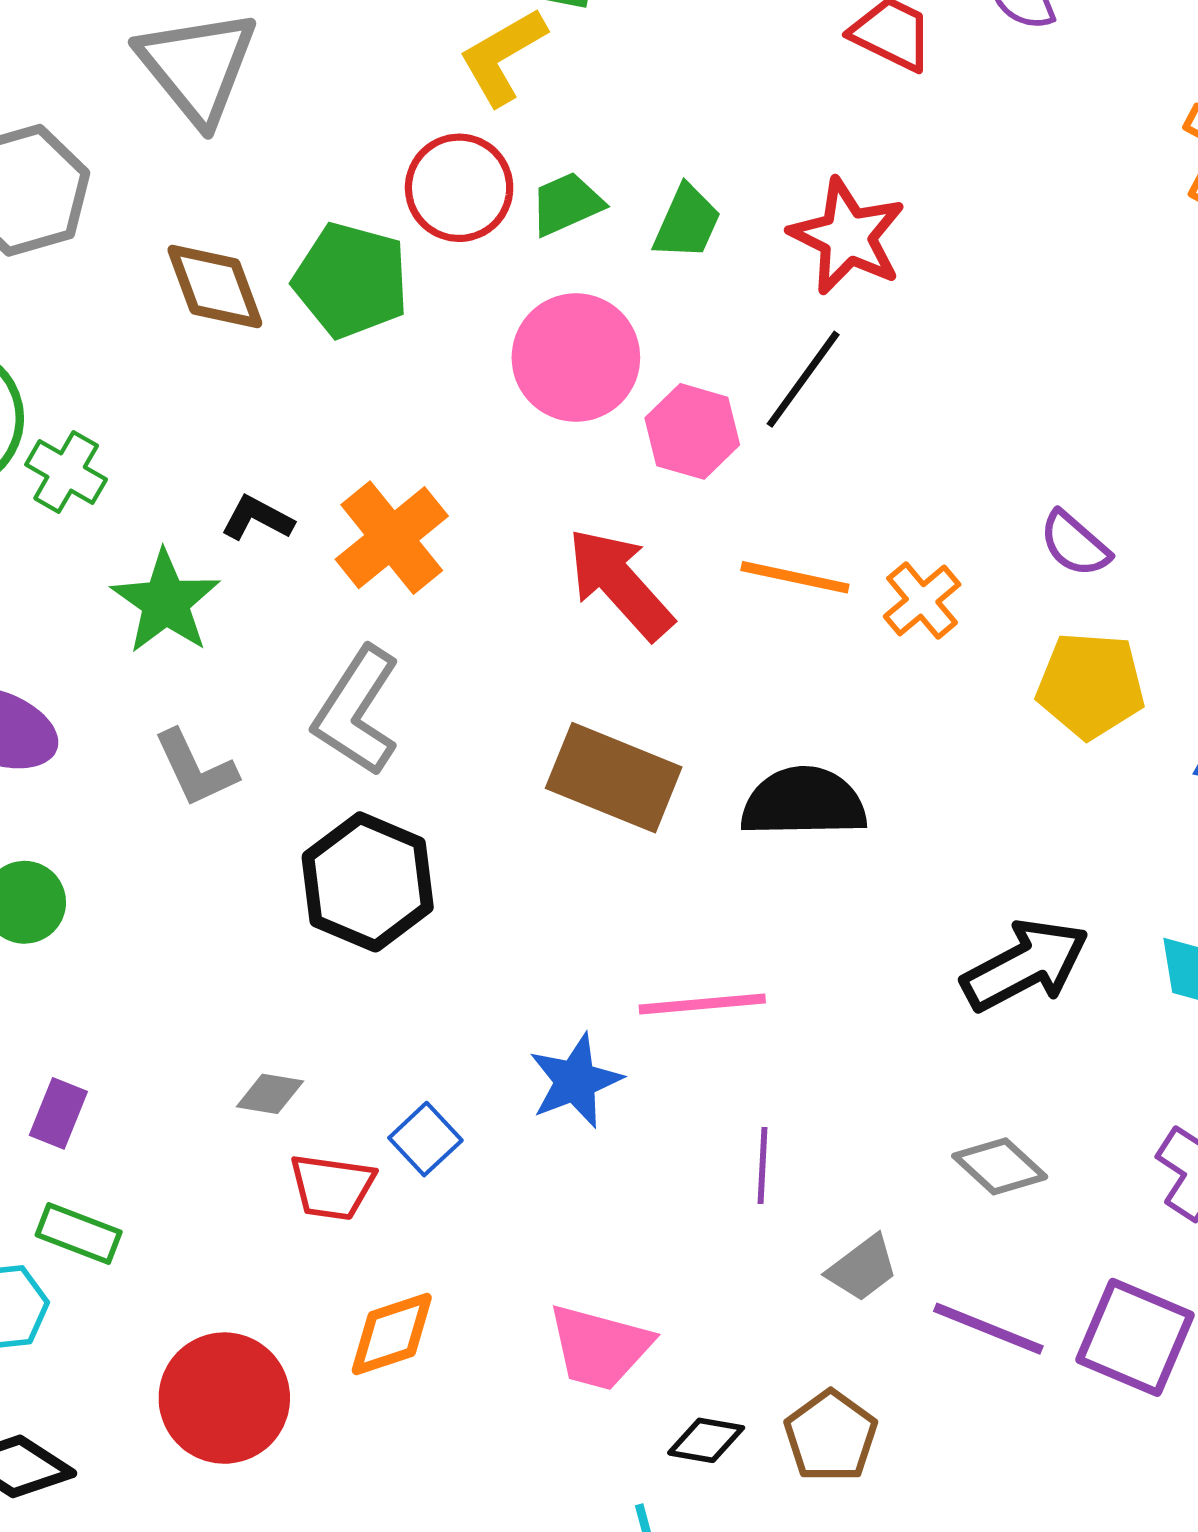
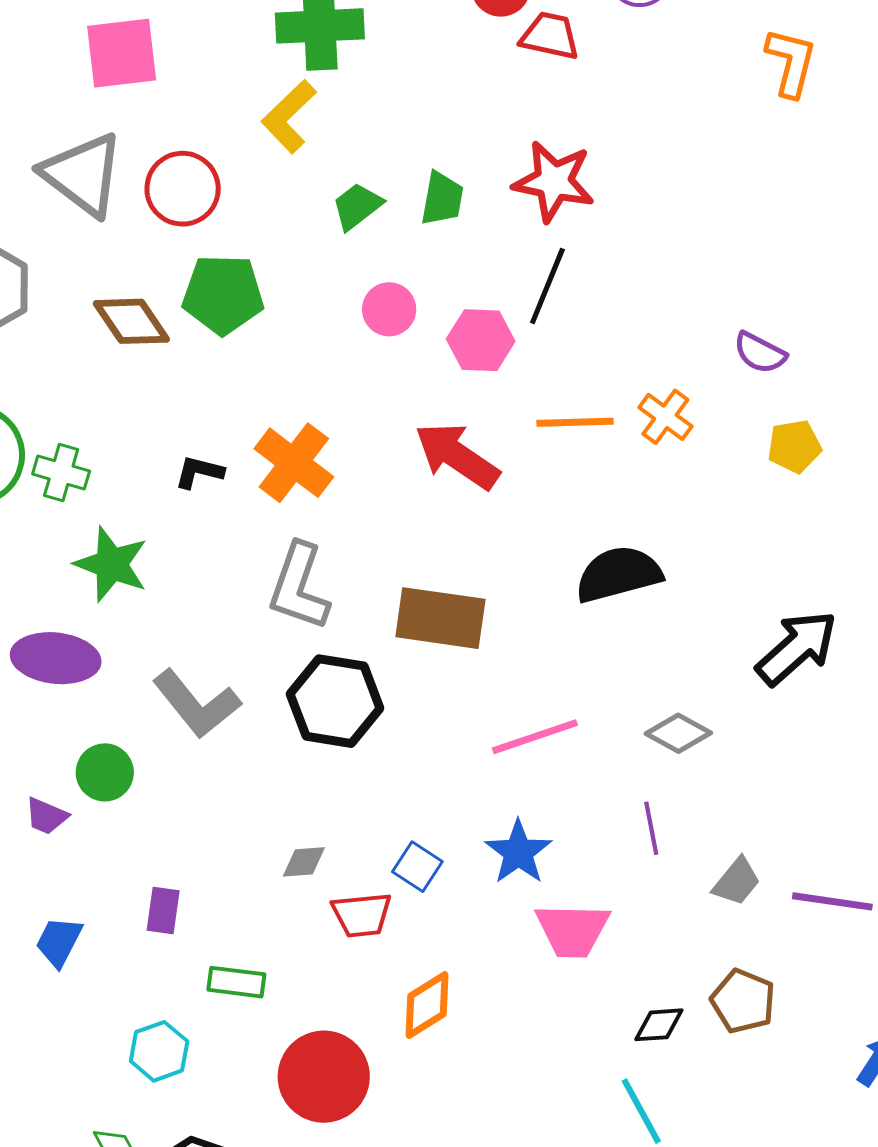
red circle: (459, 188) -> (183, 189), moved
pink circle: (576, 358) -> (389, 309), size x0.6
green star: (166, 602) -> (111, 564), moved
yellow pentagon: (1091, 685) -> (794, 446), size x0.7
gray L-shape: (195, 768) -> (196, 704), moved, size x1.4
brown rectangle: (614, 778) -> (440, 618), moved
pink line: (702, 1004) -> (535, 737), moved
blue star: (575, 1081) -> (518, 852), moved
gray diamond: (1000, 1166) -> (678, 733), moved
green rectangle: (79, 1233) -> (236, 982), moved
pink trapezoid: (600, 1347) -> (572, 930), moved

